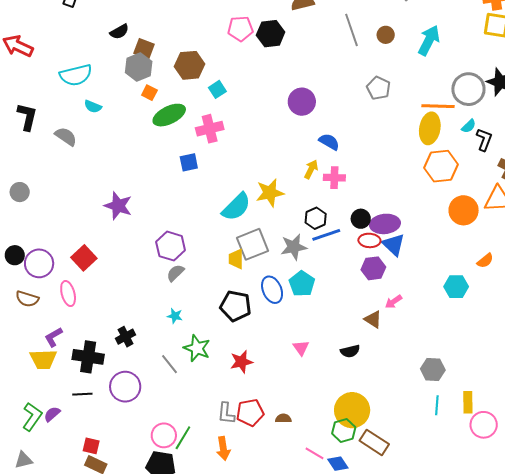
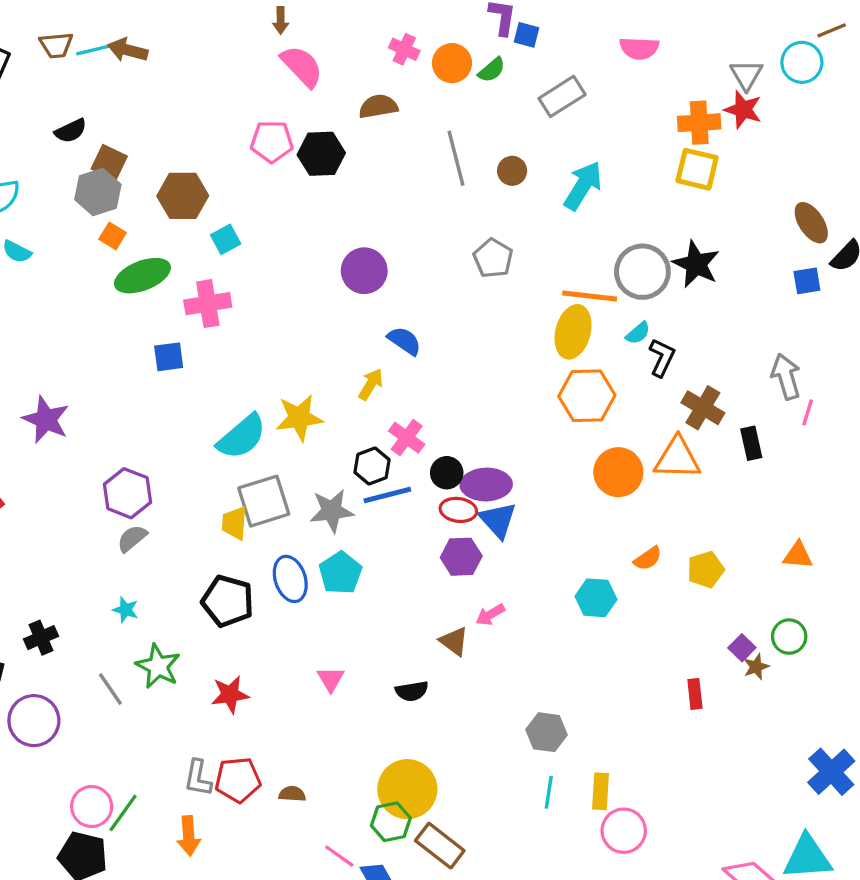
pink cross: (334, 178) -> (407, 438), moved, turned 30

